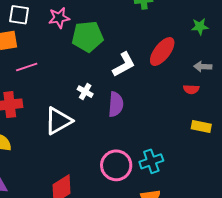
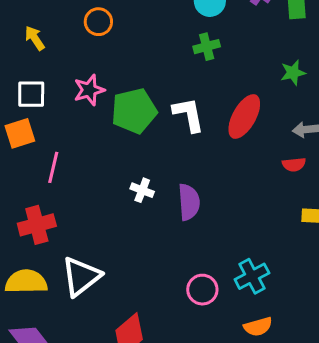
white L-shape: (124, 65) -> (189, 114), moved, turned -64
pink line: (27, 67) -> (53, 167), turned -50
white triangle: (58, 121) -> (81, 276), moved
pink circle: (116, 165) -> (202, 290), size x0.7

